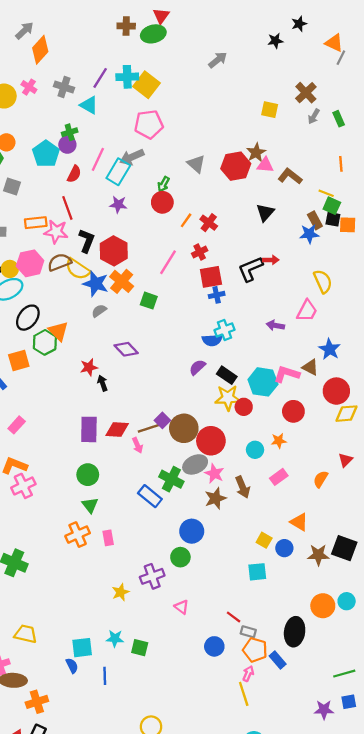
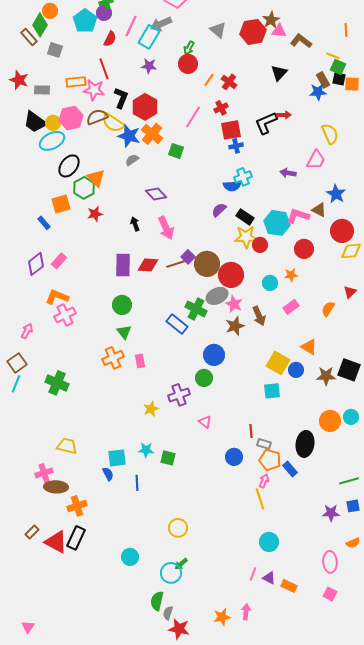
red star: (89, 367) -> (95, 214), moved
pink arrow: (137, 445) -> (166, 228), moved, size x1.6
yellow square: (264, 540) -> (278, 363), size x1.6
red line: (234, 617) -> (251, 431), turned 48

